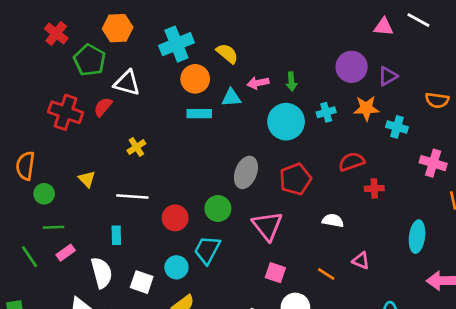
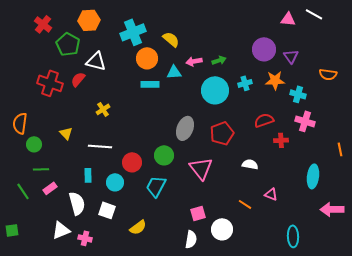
purple triangle: (388, 76) -> (291, 56), turned -35
green arrow: (291, 82) -> (219, 60), turned -104
pink cross: (433, 163) -> (305, 121), moved
cyan circle: (176, 267) -> (115, 182), moved
pink square: (275, 273) -> (198, 213), moved, turned -35

